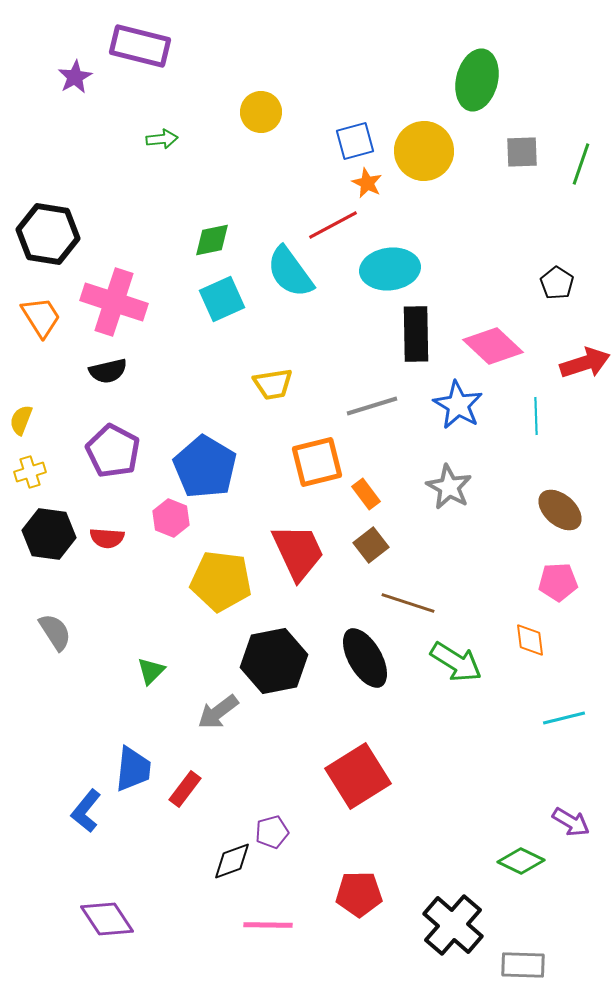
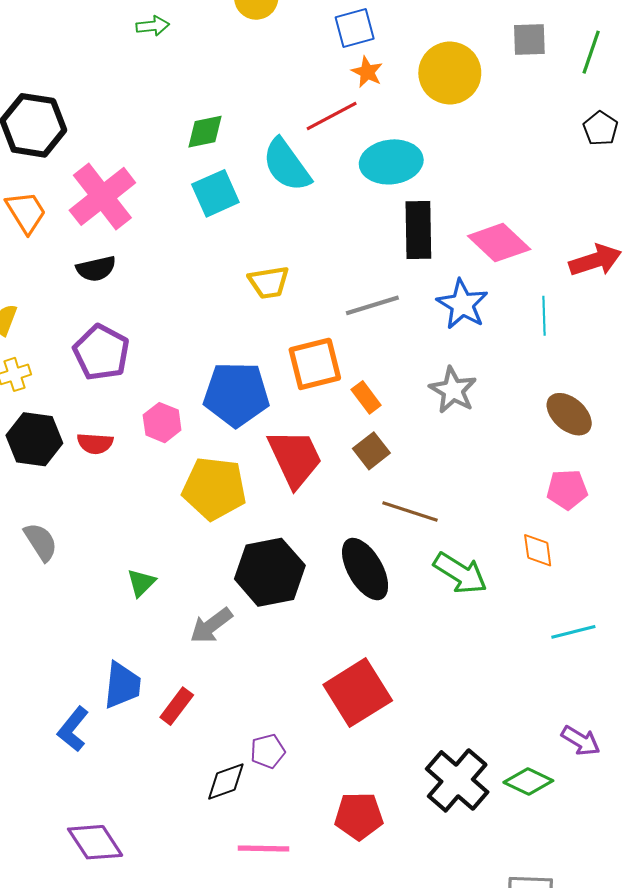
yellow circle: (424, 151) -> (450, 73), moved
black pentagon: (557, 283) -> (601, 128), moved
pink cross: (114, 302) -> (102, 196), turned 34
blue pentagon: (205, 467) -> (236, 394), moved, turned -30
black cross: (453, 925) -> (457, 780), moved

